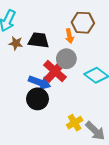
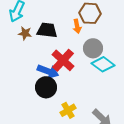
gray circle: (66, 59) -> (93, 48), moved
yellow cross: (75, 123) -> (68, 110), moved

